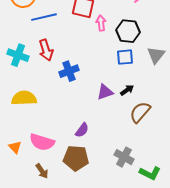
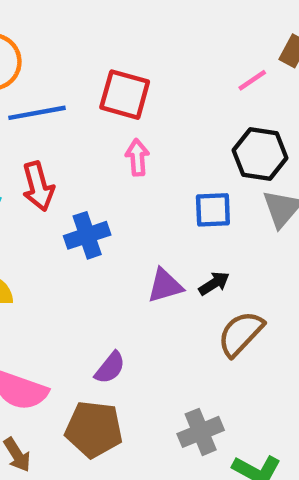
pink arrow: (101, 23) -> (137, 157), moved
black hexagon: (128, 31) -> (260, 154), moved
gray cross: (124, 157) -> (201, 432), turned 36

